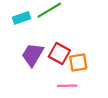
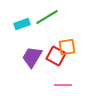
orange square: (78, 62) -> (67, 47), moved

